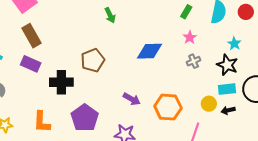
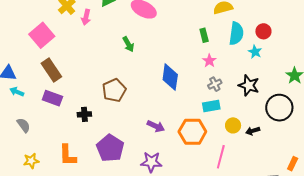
green rectangle: (186, 12) -> (204, 35), turned -40
cyan star: (234, 44) -> (255, 52), moved
blue diamond: (150, 51) -> (170, 77), turned -76
black cross: (61, 82) -> (84, 114), size x0.6
cyan rectangle: (227, 89) -> (211, 106), moved

